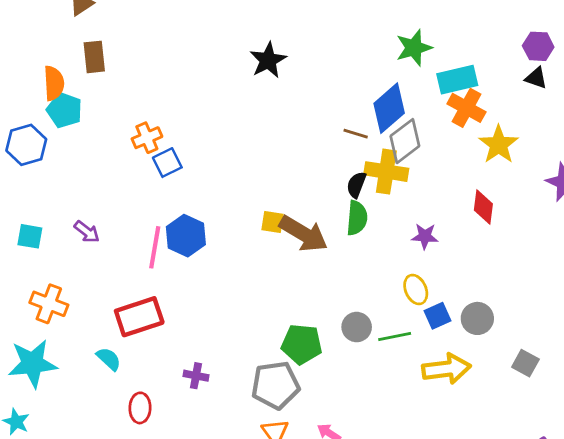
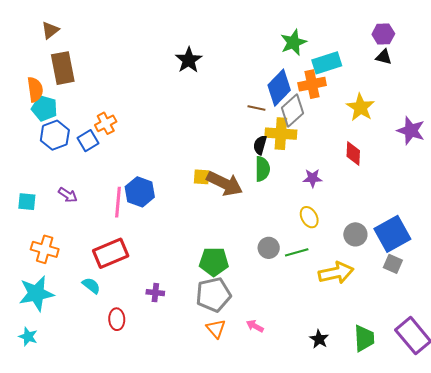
brown rectangle: (94, 57) -> (63, 68), size x1.4
orange cross: (466, 108) -> (312, 84), moved, turned -36
blue hexagon: (26, 145) -> (55, 135), moved
blue square: (167, 163) -> (88, 141), moved
blue square: (437, 316) -> (392, 234), moved, size x1.8
green pentagon: (302, 344) -> (214, 262), moved

